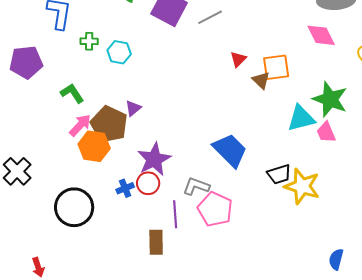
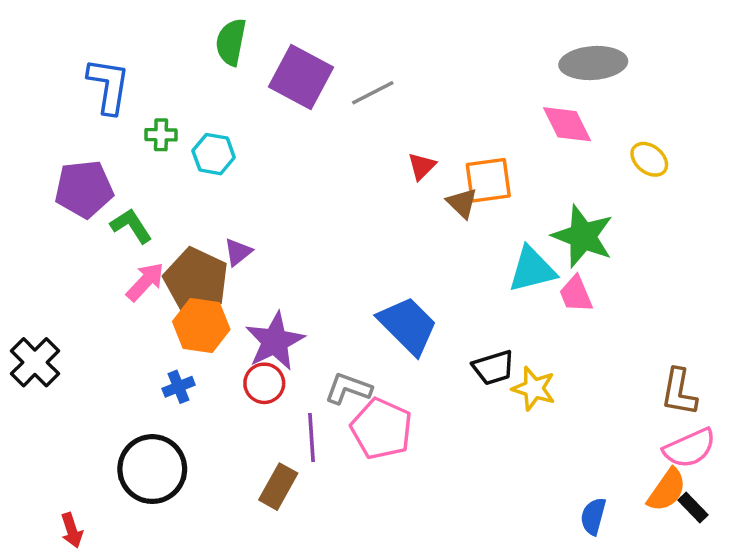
purple pentagon: (26, 62) -> (84, 189), moved
orange hexagon: (94, 146) -> (201, 326), moved
yellow star: (302, 186) -> (534, 389), size x0.7
blue cross: (125, 188) -> (179, 387), moved
black circle: (74, 207) -> (152, 469), moved
brown rectangle: (156, 242) -> (278, 487), turned 30

